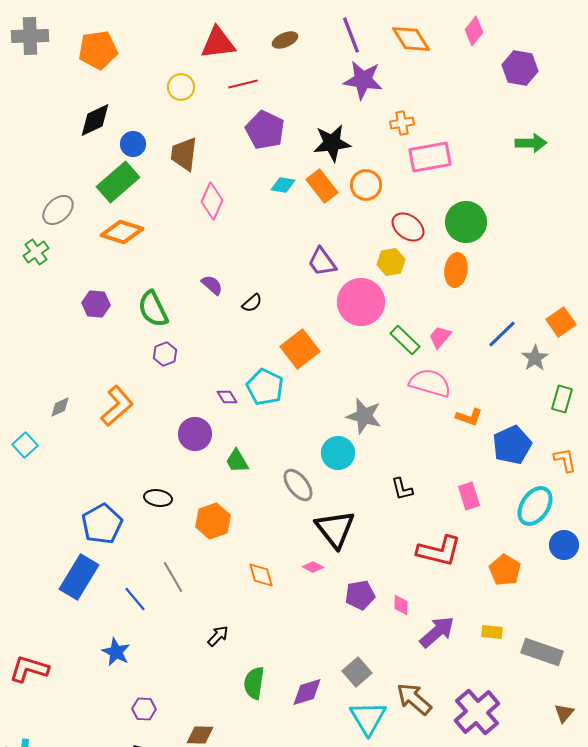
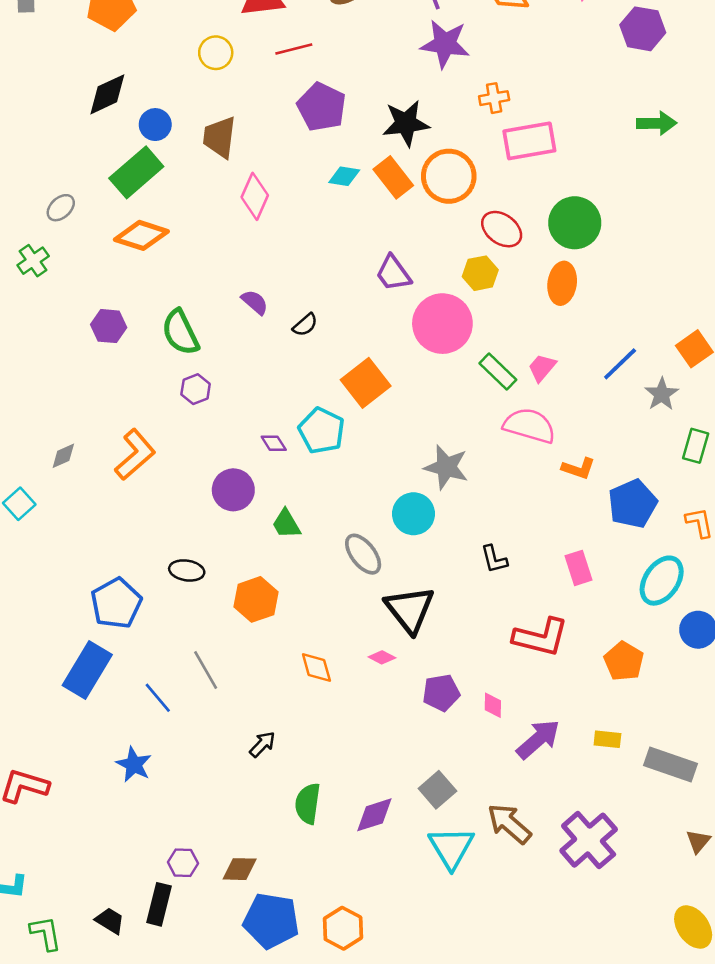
orange circle: (366, 185) -> (449, 176), size x1.4
gray ellipse: (58, 210) -> (61, 208), size x0.7
purple hexagon: (144, 709) -> (183, 863), moved

